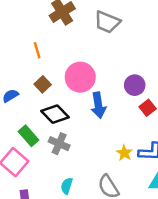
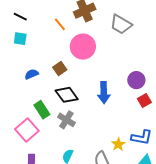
orange line: (37, 50) -> (60, 24), moved, turned -32
pink circle: (80, 77) -> (83, 47), moved
yellow star: (124, 153) -> (118, 144), moved

